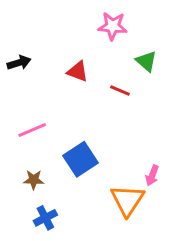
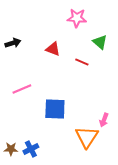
blue square: (80, 159) -> (55, 109), turned 35
brown star: (34, 180) -> (11, 149), moved

